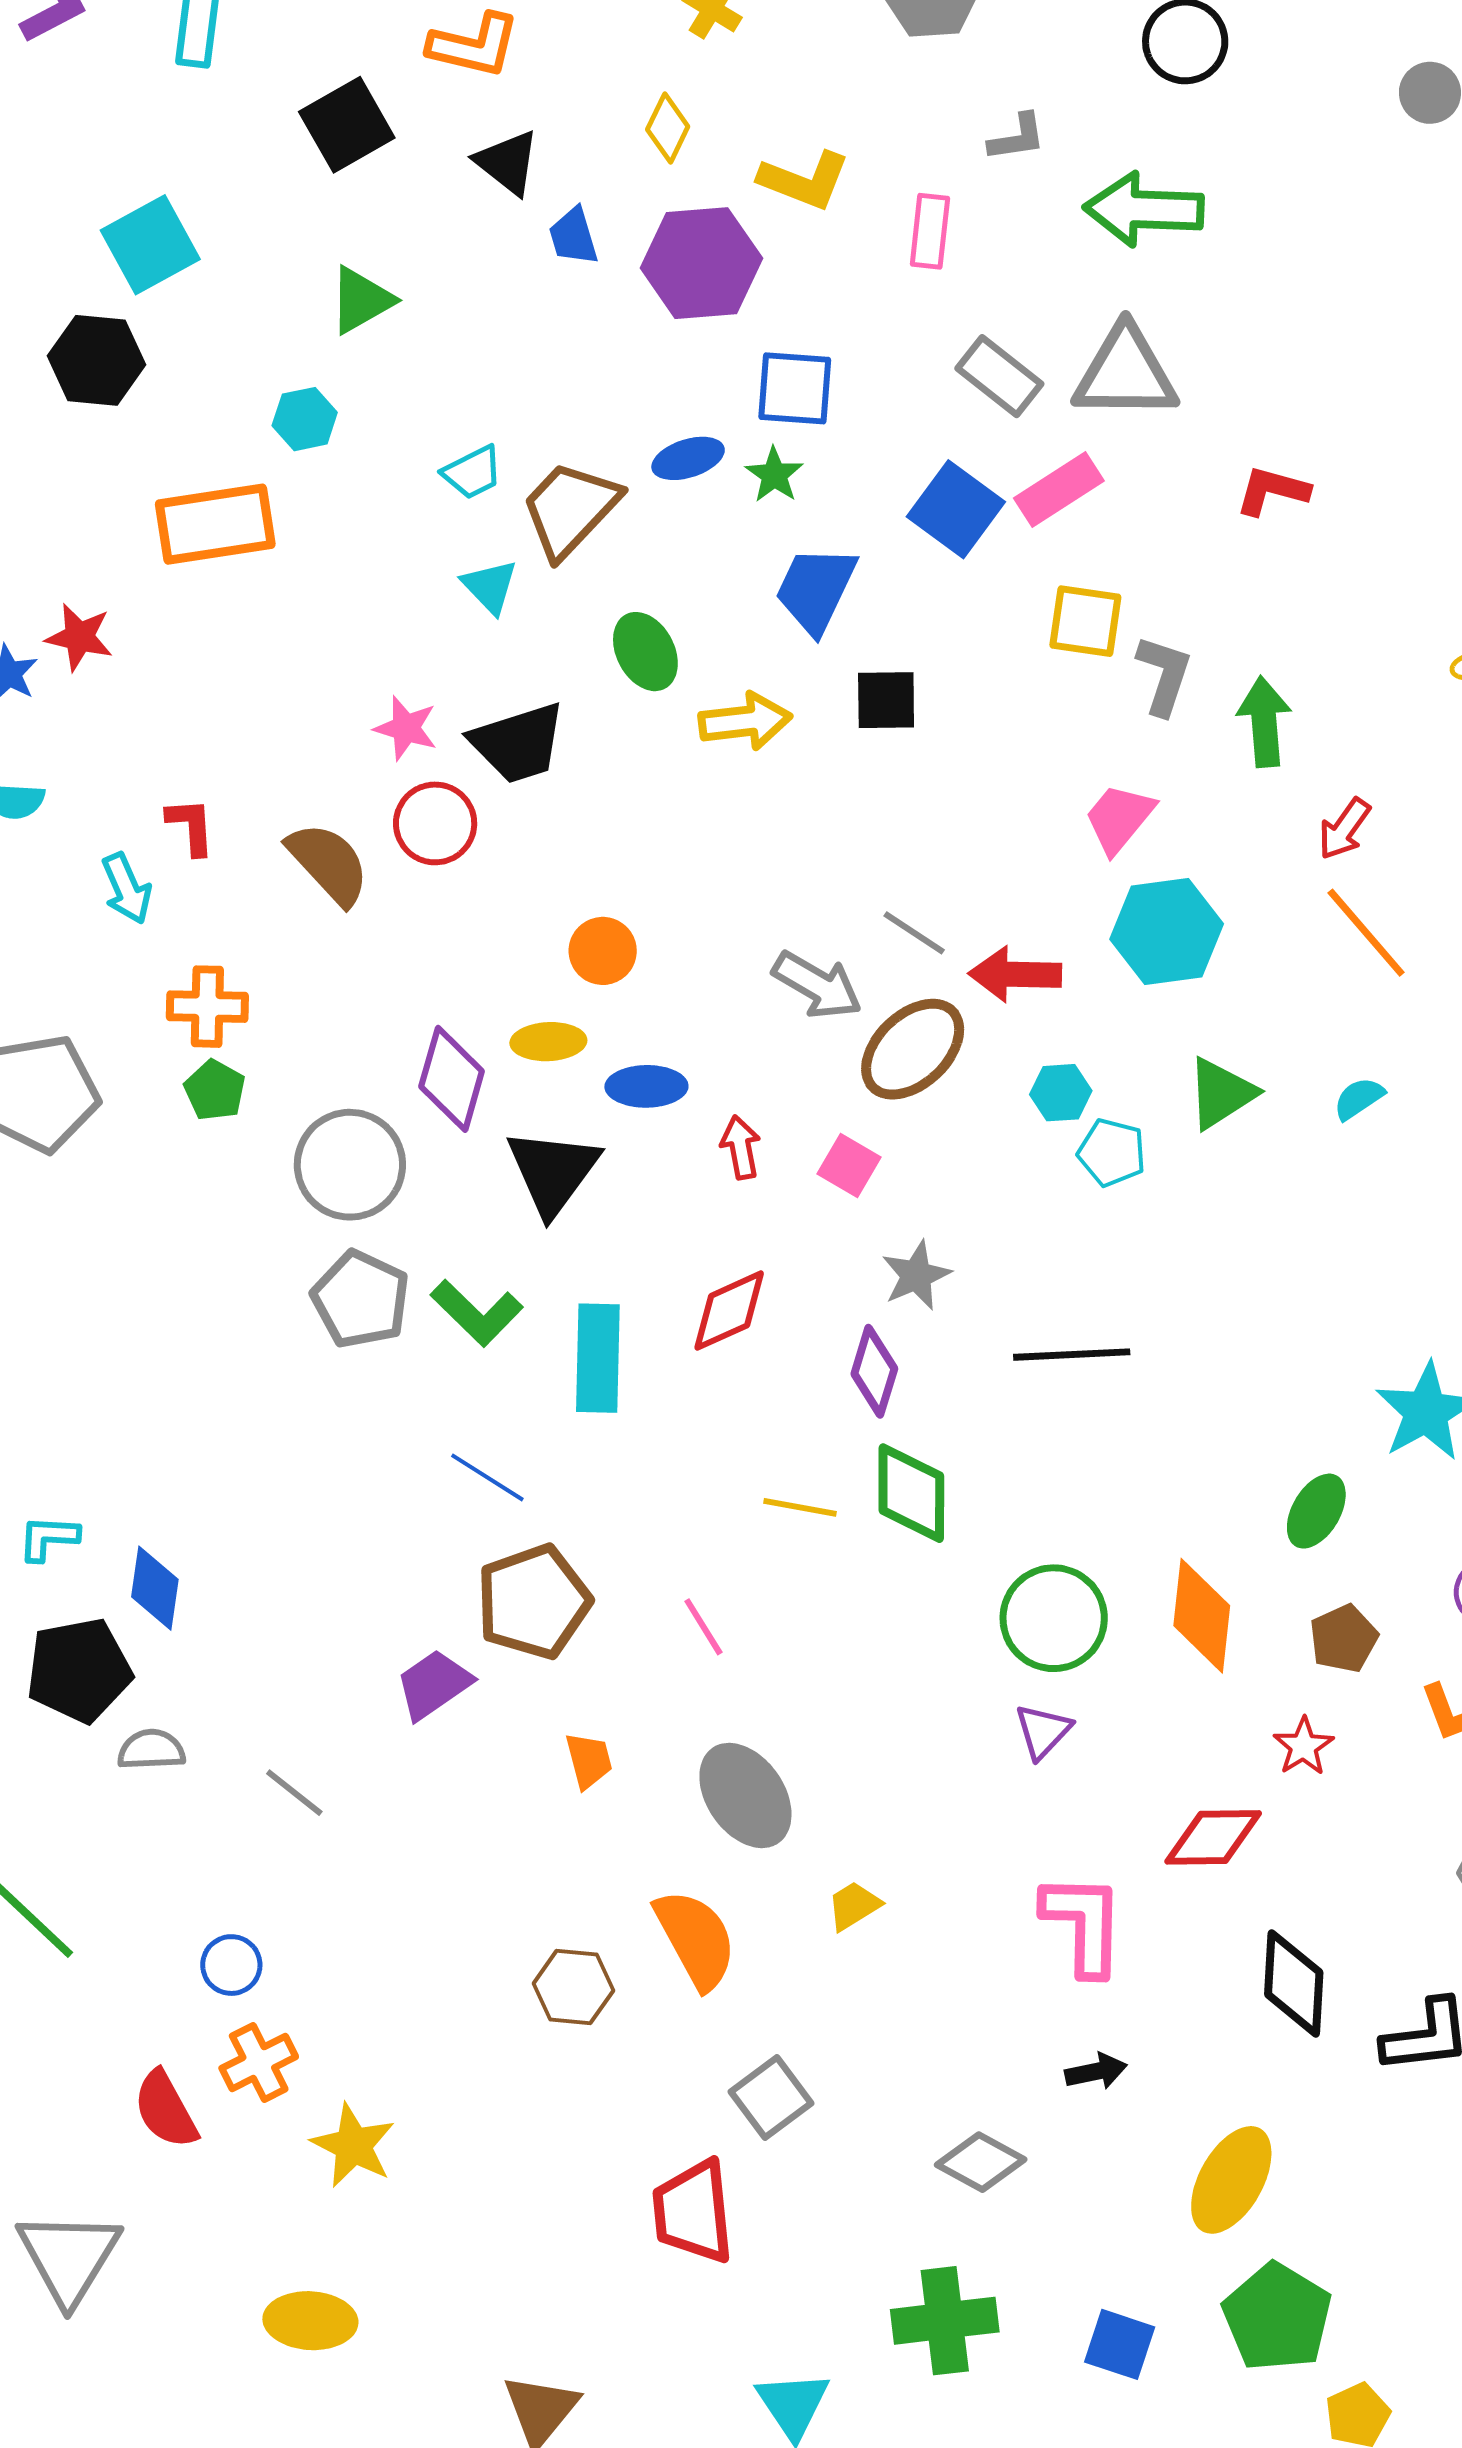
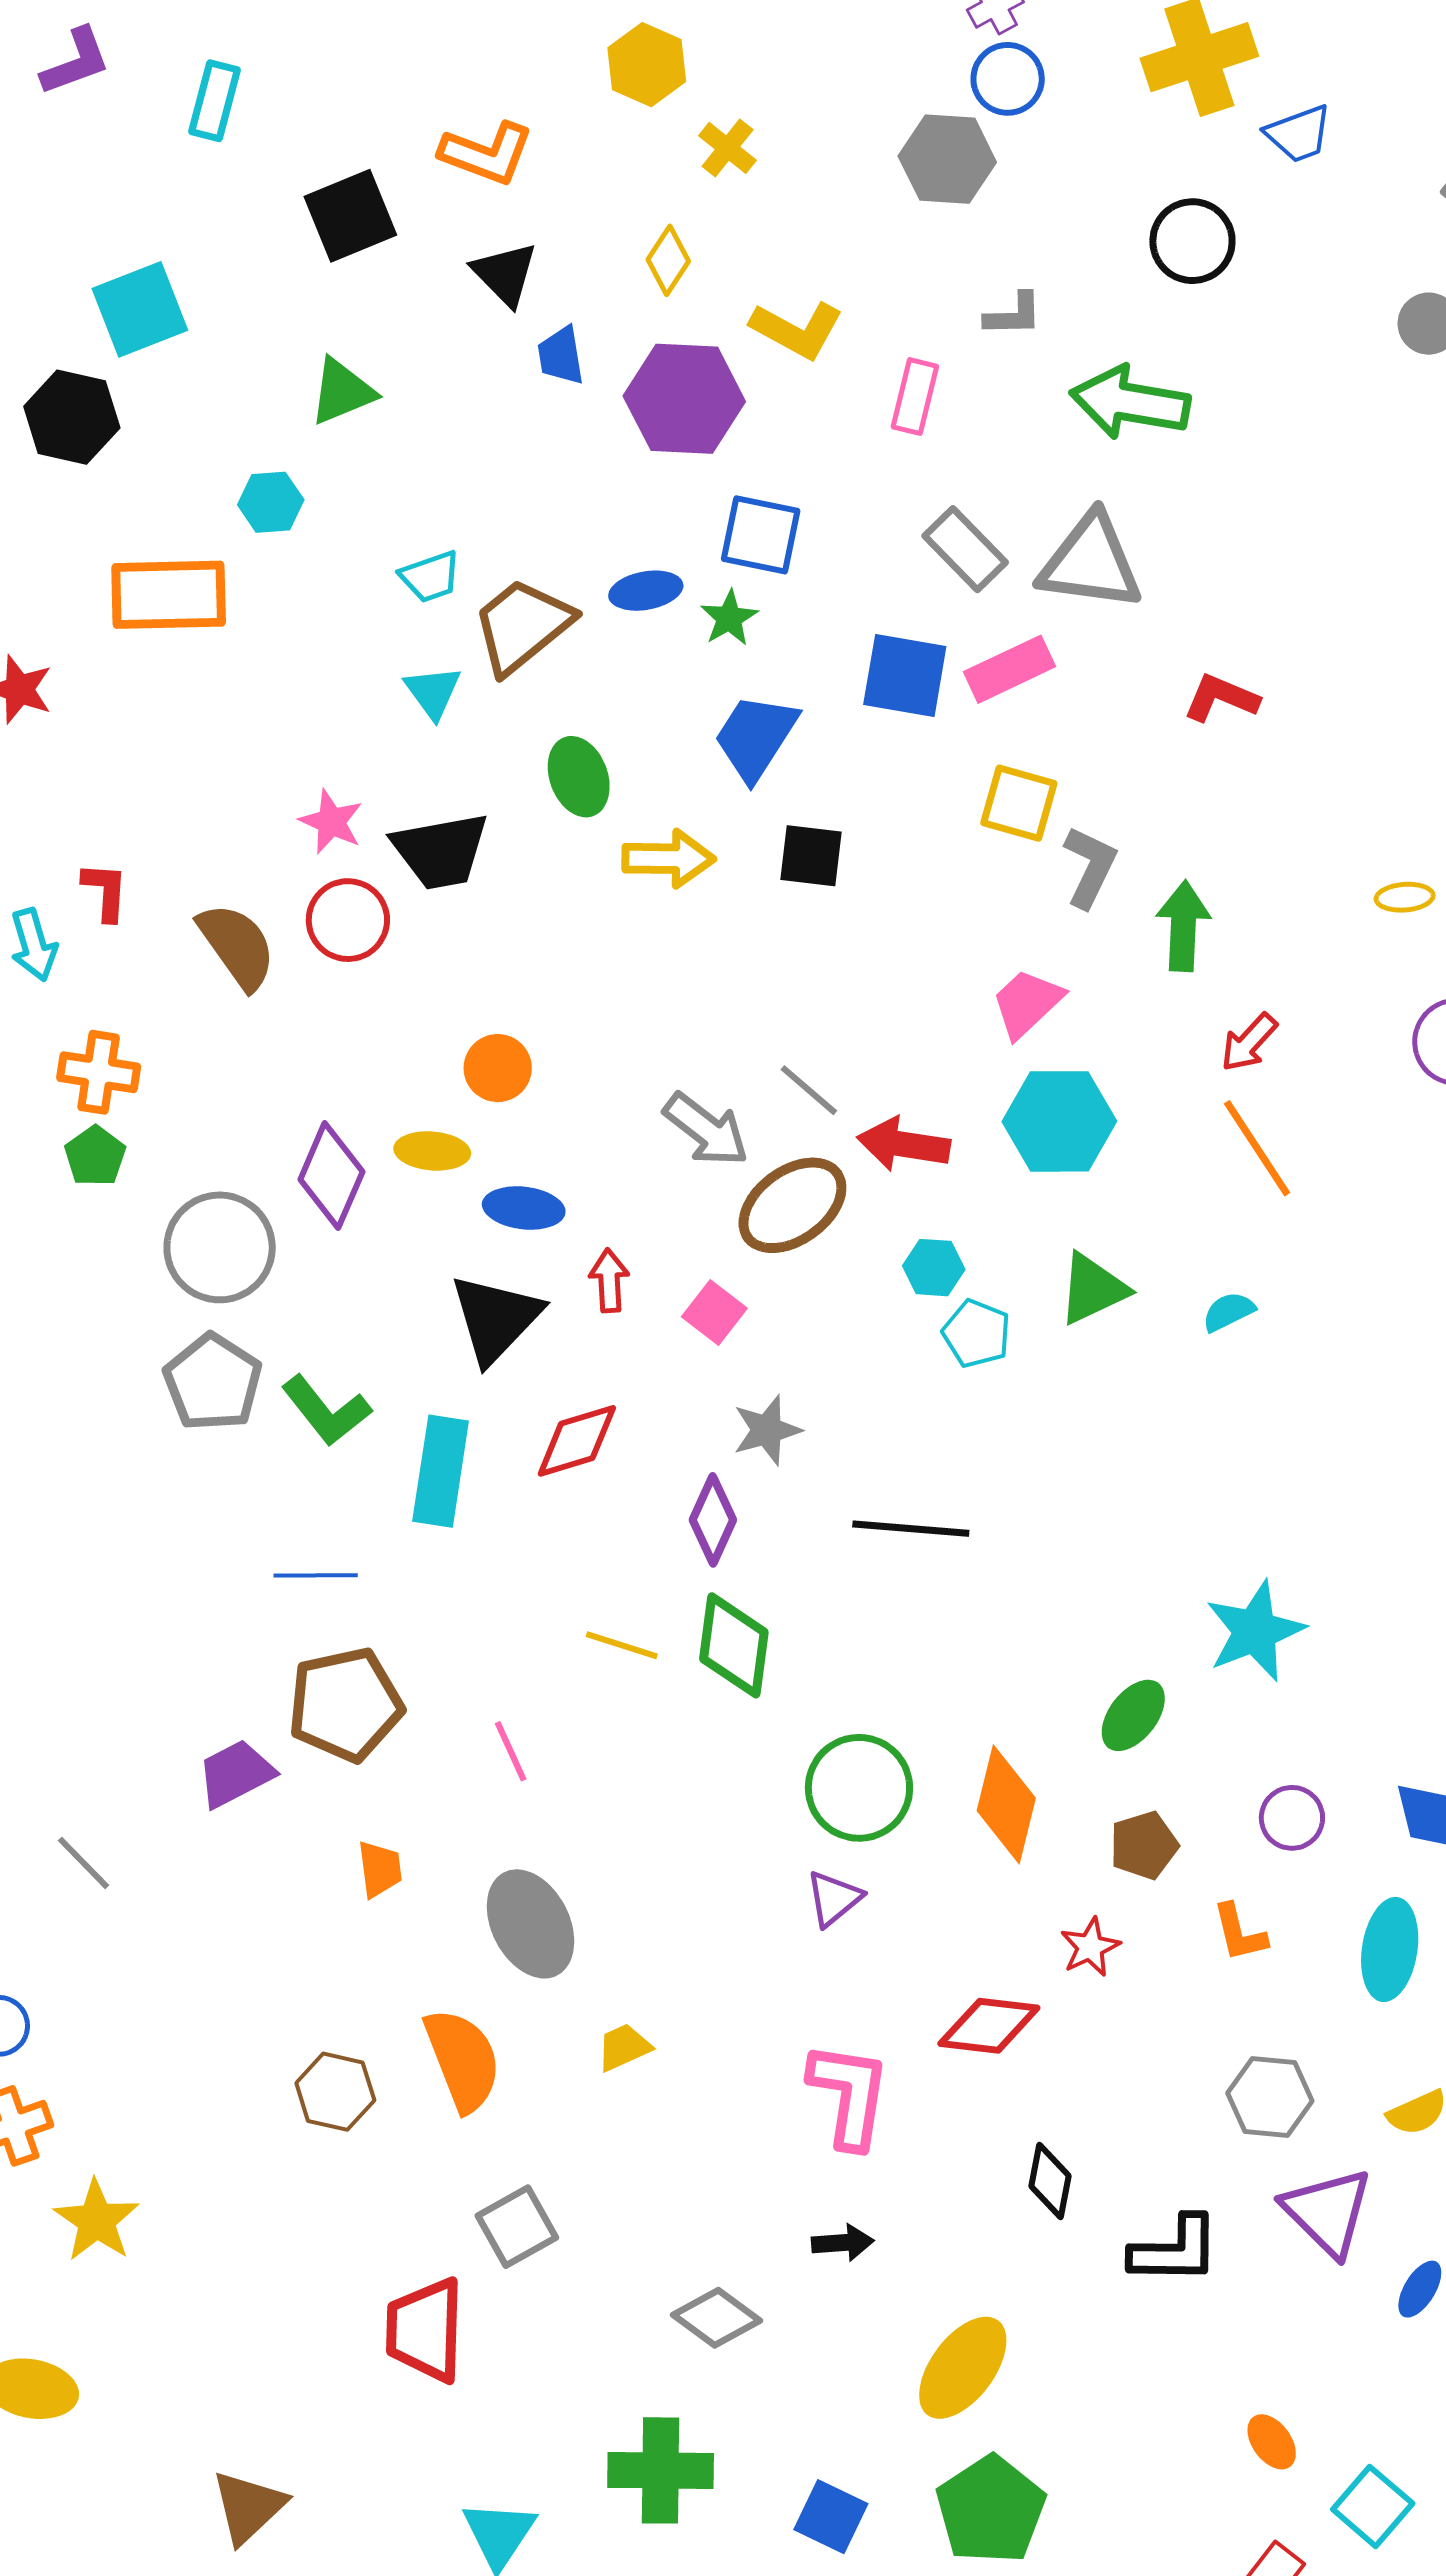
blue square: (956, 509) -> (905, 675), turned -34
black triangle: (553, 1172) -> (496, 1318), moved
blue line: (487, 1477) -> (316, 1575), turned -40
black diamond: (1294, 1983) -> (1050, 2181), size x0.7

